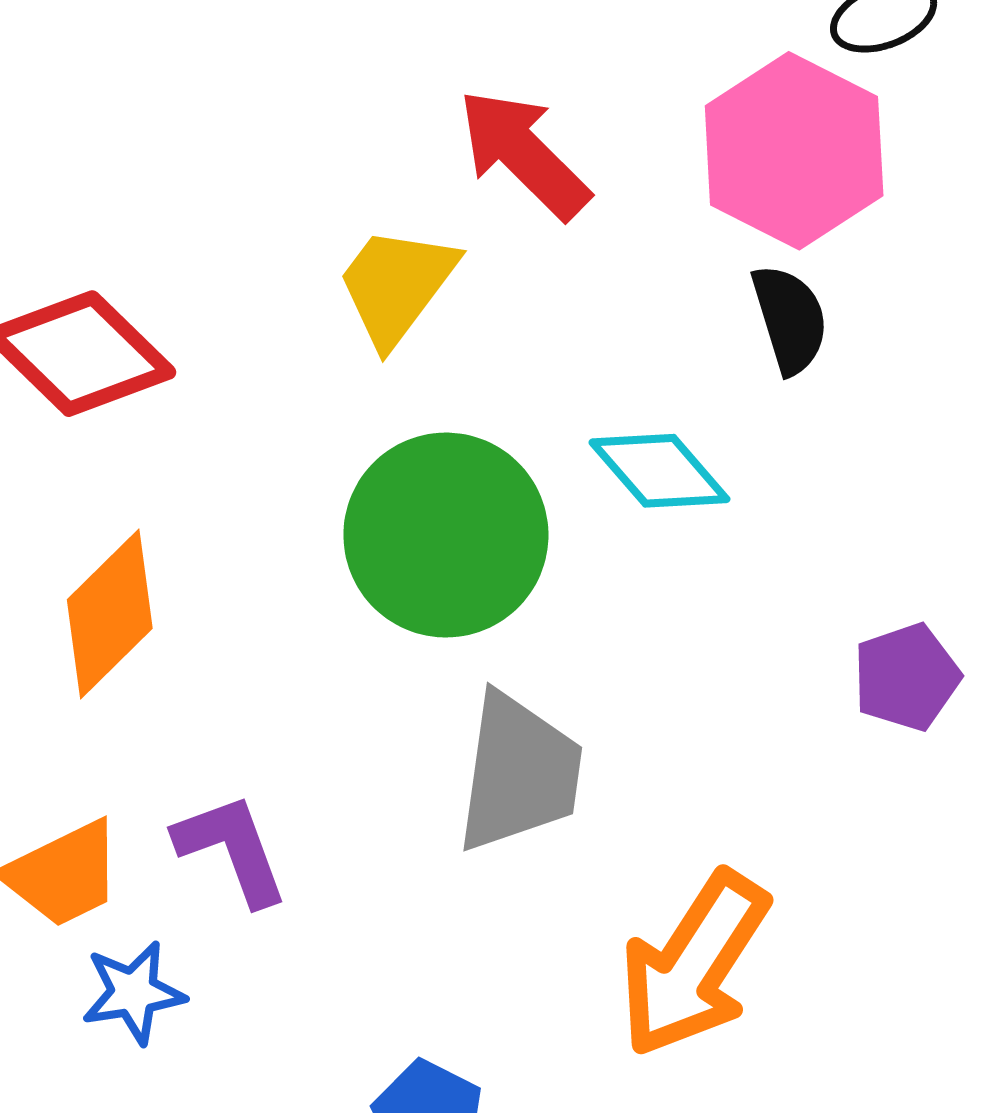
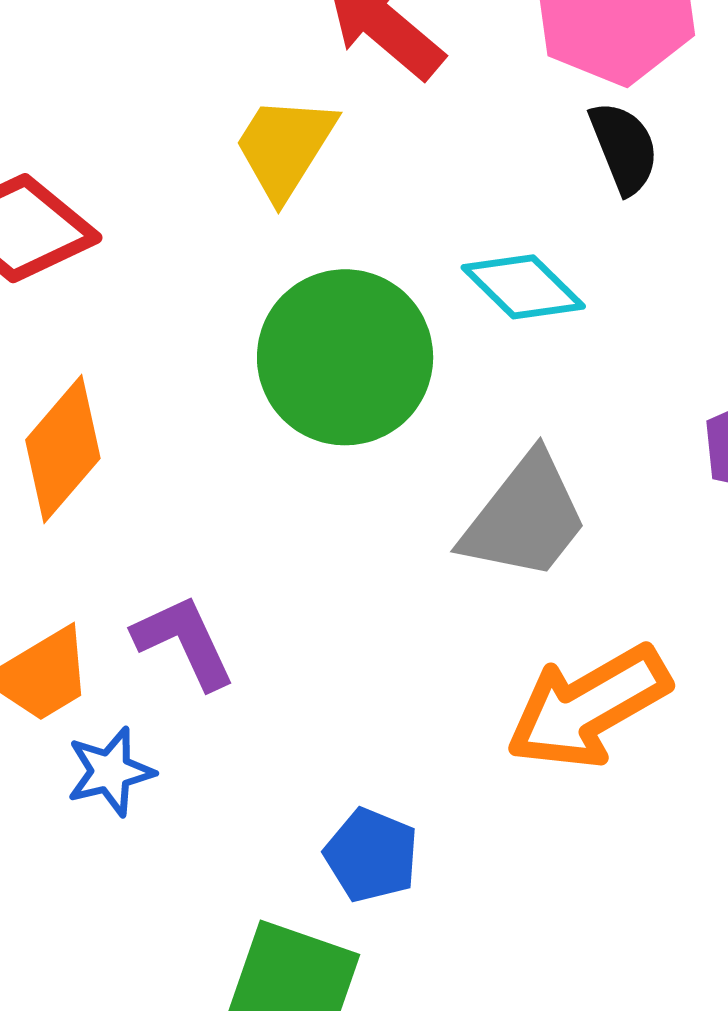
gray trapezoid: (519, 772) -> (525, 517), moved, turned 35
orange arrow: (694, 964) -> (588, 707), turned 32

